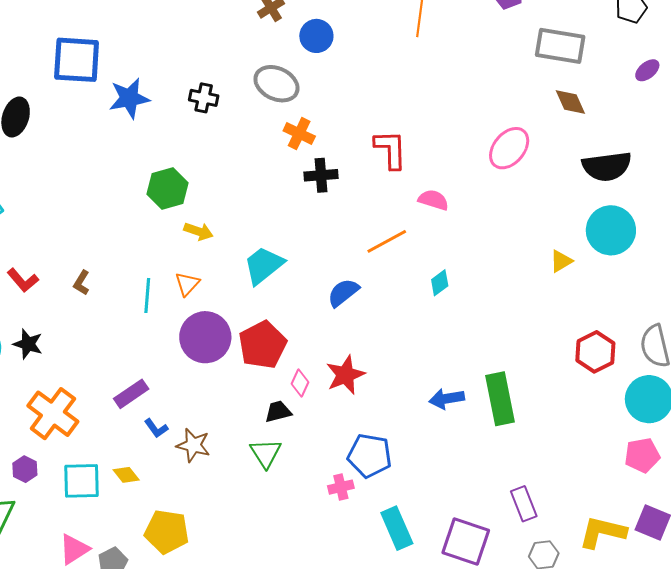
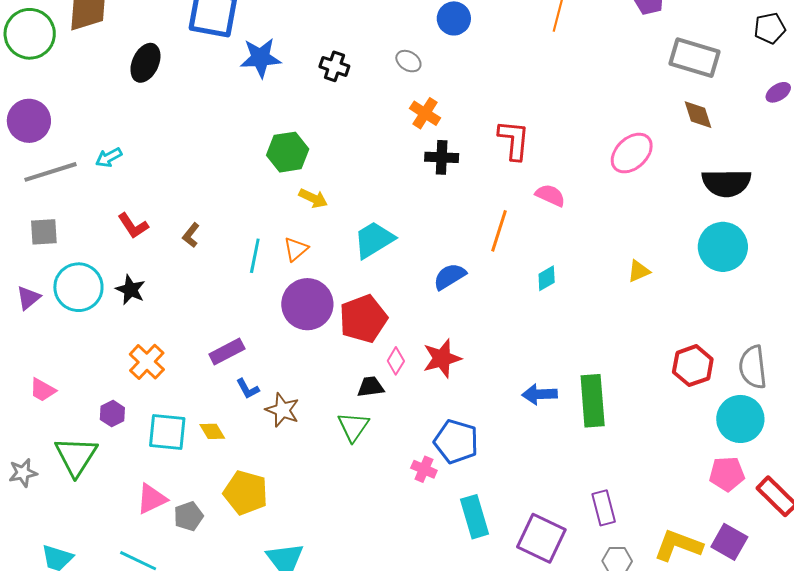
gray ellipse: (276, 84) -> (408, 61), size x0.6
orange line: (387, 241) -> (499, 231), turned -51
yellow triangle: (561, 261) -> (639, 271), moved
orange cross: (53, 414) -> (147, 362), size x0.7
pink cross: (341, 487) -> (424, 469), turned 30

